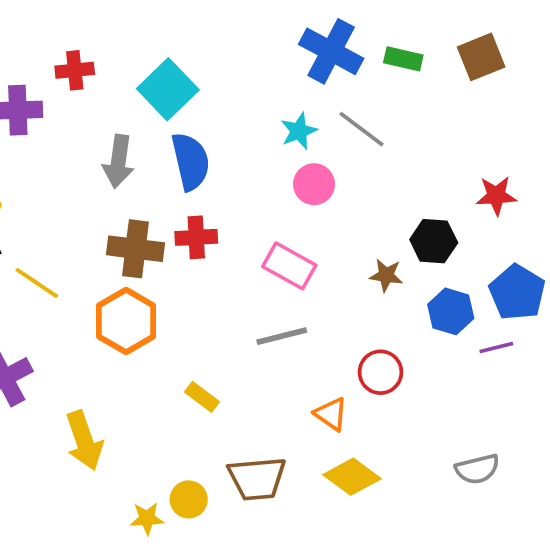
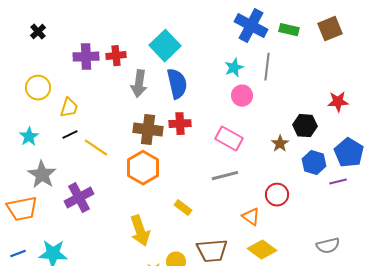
red cross: (75, 70) -> (116, 56), moved
gray line: (361, 129) -> (267, 67), turned 60
brown star: (386, 275) -> (280, 144), turned 30
yellow arrow: (84, 441) -> (140, 231), moved

